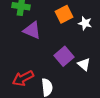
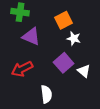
white star: (85, 23) -> (74, 38), moved
red arrow: (23, 78) -> (22, 69), moved

